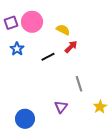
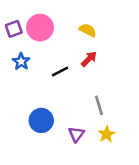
yellow semicircle: (63, 30) -> (88, 30), moved
yellow star: (100, 107) -> (107, 134), moved
blue circle: (25, 119) -> (41, 120), moved

